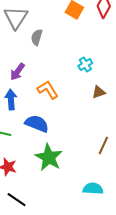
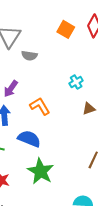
gray semicircle: (37, 37) -> (29, 56), turned -98

